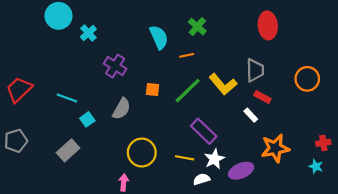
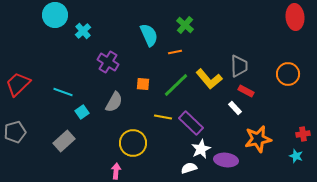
red ellipse: (268, 25) -> (295, 17), moved
yellow line: (184, 158) -> (163, 117), moved
purple ellipse: (241, 171) -> (226, 160), turned 30

